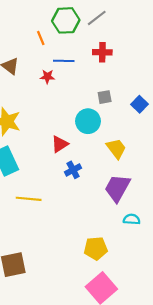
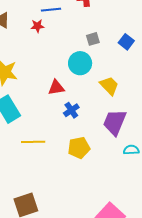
red triangle: (60, 144) -> (56, 88), turned 30
yellow pentagon: (96, 248) -> (79, 148), moved

